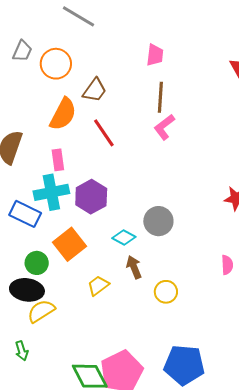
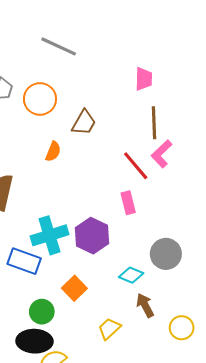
orange semicircle: (63, 114) -> (53, 151), size x0.6
red line: (104, 133) -> (136, 166), moved
pink rectangle: (58, 160) -> (128, 203), moved
orange square: (69, 244) -> (74, 288), size x0.7

